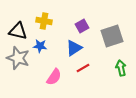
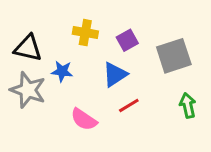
yellow cross: (44, 21) -> (85, 33), moved
pink semicircle: (54, 77) -> (84, 119), turned 90

